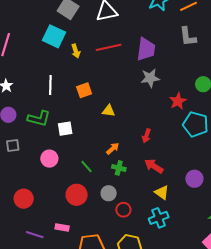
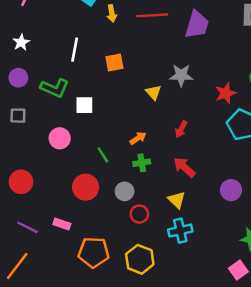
gray star: (150, 78) -> (181, 75), moved
yellow triangle: (108, 111) -> (153, 92), moved, turned 32
green cross: (119, 168) -> (142, 163), turned -32
yellow triangle: (162, 192) -> (177, 200), moved

